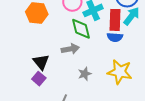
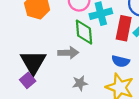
blue semicircle: (115, 37) -> (121, 61), moved
black triangle: (41, 62) -> (33, 62), size x1.4

